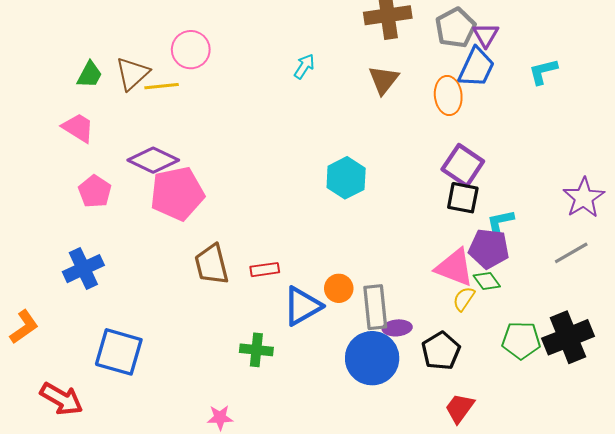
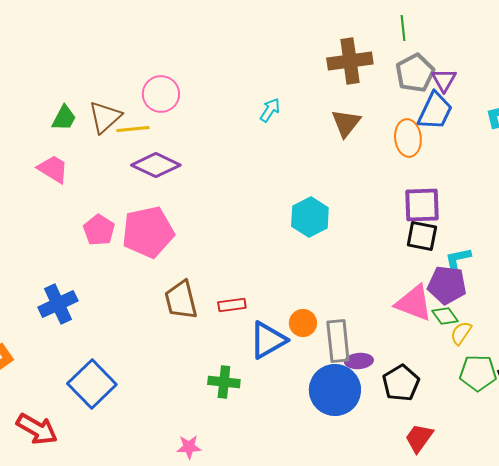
purple diamond: (153, 160) -> (156, 165), moved
purple square: (463, 165) -> (422, 205), turned -36
pink pentagon: (95, 191) -> (99, 230), moved
yellow semicircle: (464, 299) -> (461, 333), moved
blue square: (119, 352) -> (92, 384), turned 30

